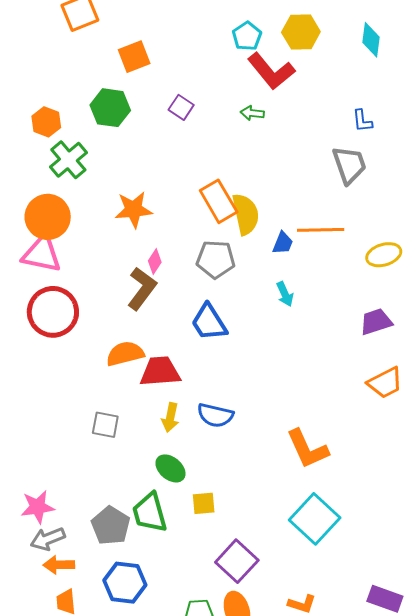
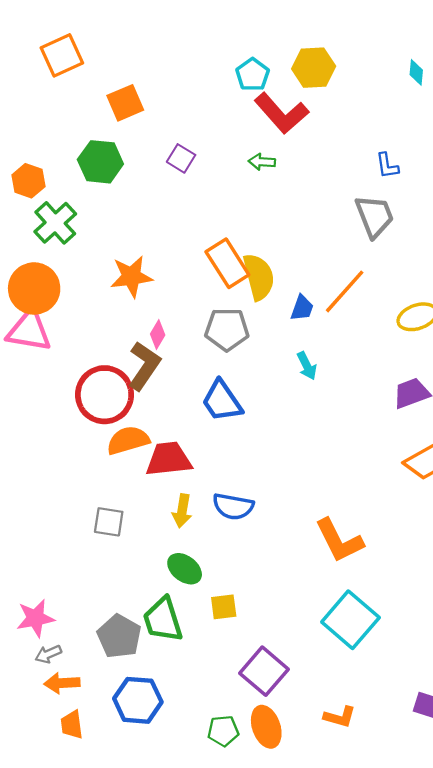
cyan diamond: (371, 40) -> (416, 72), moved, size x0.7
orange line: (321, 230) -> (345, 291), turned -45
red circle: (53, 312) -> (105, 395), moved
gray arrow: (48, 539) -> (48, 654), size x0.7

